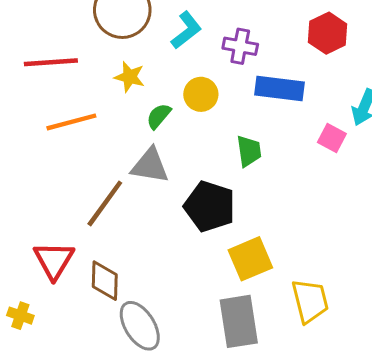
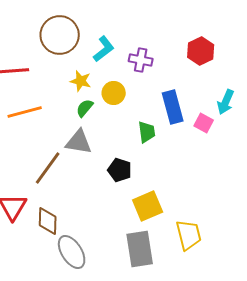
yellow star: (130, 77) -> (81, 81), moved
blue rectangle: (279, 88) -> (173, 107), moved, turned 68
black pentagon: (210, 206) -> (120, 170), size x0.7

